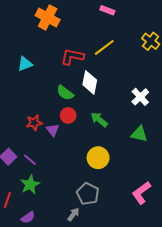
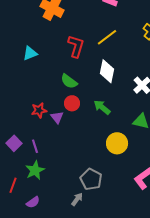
red L-shape: (72, 57) -> (76, 46), turned 95
white diamond: (90, 82) -> (107, 71), moved
yellow circle: (98, 158) -> (117, 143), moved
purple line: (30, 160) -> (35, 146), turned 32

